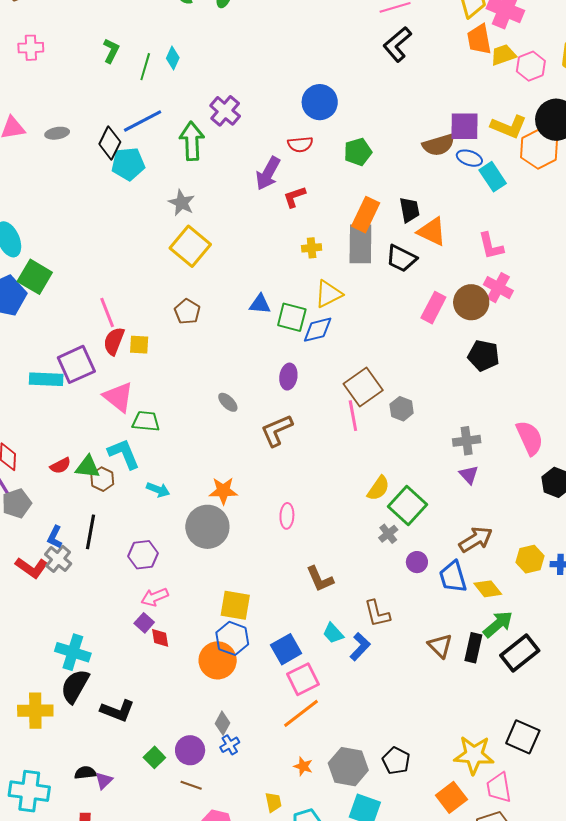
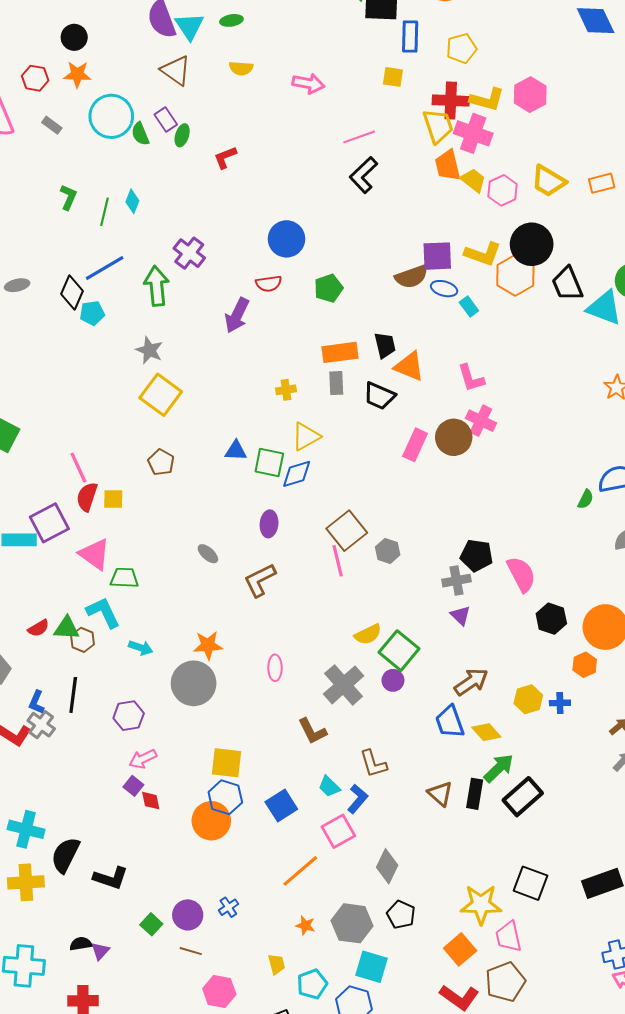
yellow trapezoid: (503, 55) -> (473, 180), turned 60
cyan pentagon: (128, 164) -> (92, 313), size x0.7
cyan rectangle: (493, 177) -> (469, 307), size x0.7
red L-shape: (294, 197) -> (225, 157), moved
orange rectangle: (366, 215) -> (340, 352), turned 60
gray rectangle: (360, 244) -> (336, 383), size x0.6
black pentagon: (483, 356) -> (477, 555), moved
yellow semicircle: (378, 488) -> (368, 634), turned 32
gray cross: (388, 534) -> (344, 685), moved, size x2.0
purple circle: (417, 562) -> (393, 680), moved
cyan cross: (73, 652) -> (26, 829), moved
pink square: (303, 679) -> (338, 831), moved
gray diamond: (222, 723) -> (387, 866), moved, size x1.4

